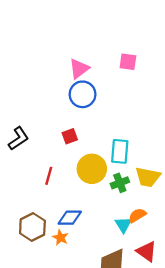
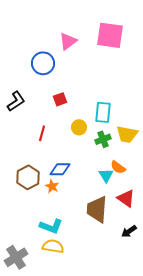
pink square: (128, 62) -> (110, 35), size x1.8
blue circle: (83, 94) -> (43, 63), moved
yellow circle: (92, 169) -> (79, 127), size x0.6
orange semicircle: (137, 215) -> (118, 167), turned -112

